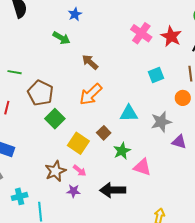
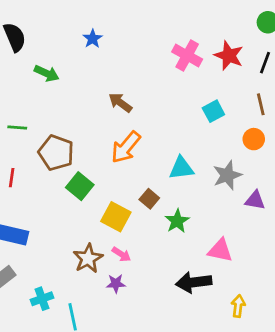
green arrow: (61, 38) -> (47, 73), moved
pink triangle: (142, 167) -> (220, 250), moved
black arrow: (113, 190) -> (194, 282), moved

